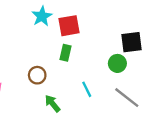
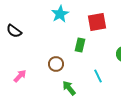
red square: (69, 26) -> (97, 22), moved

